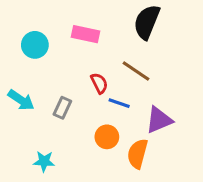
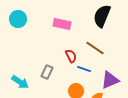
cyan circle: (35, 45) -> (18, 19), moved
cyan arrow: (21, 100) -> (20, 82), moved

